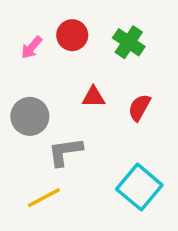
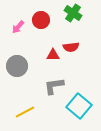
green cross: (129, 42) -> (73, 13), moved
red semicircle: (139, 108) -> (71, 47), moved, turned -126
gray L-shape: (65, 152) -> (54, 86), moved

